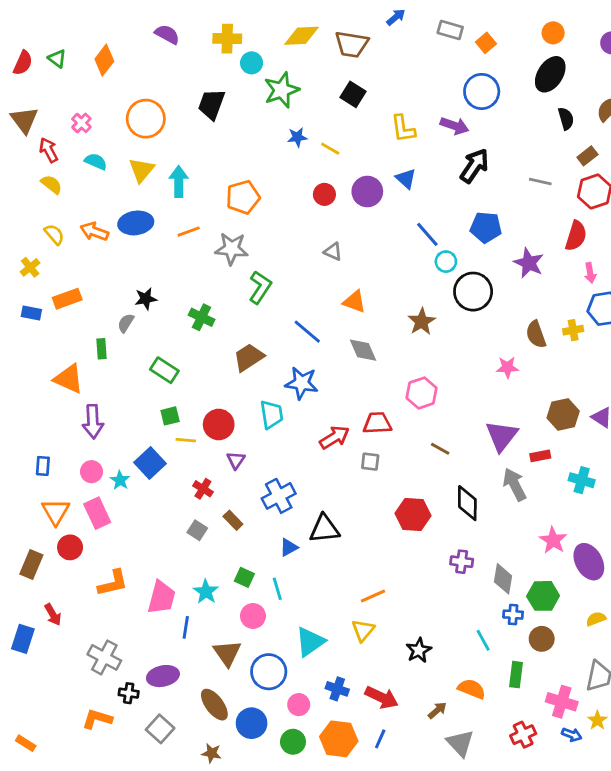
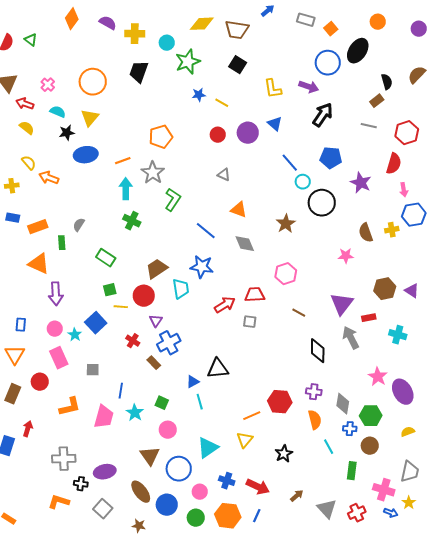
yellow cross: (227, 39) -> (135, 34), moved
orange diamond: (104, 60) -> (72, 19), moved
black ellipse: (550, 74) -> (358, 51), moved
red arrow: (49, 150) -> (25, 104), turned -42
brown rectangle: (587, 156) -> (377, 101), moved
cyan arrow: (179, 182) -> (126, 189), moved
orange arrow: (94, 232) -> (49, 178), moved
gray star: (232, 249) -> (153, 173), turned 30
yellow cross: (30, 267) -> (12, 186), turned 32
orange rectangle: (67, 299) -> (38, 227), moved
black star: (146, 299) -> (67, 133), moved
brown trapezoid: (249, 357) -> (157, 269), moved
blue cross: (279, 496) -> (169, 343), moved
orange triangle: (56, 512) -> (15, 355), moved
red hexagon: (413, 515) -> (280, 402), moved
gray square: (197, 530) -> (93, 370), moved, turned -32
cyan line: (277, 589) -> (200, 402), moved
red arrow: (53, 615) -> (28, 429), turned -133
blue line: (186, 627) -> (121, 391), moved
gray cross: (104, 657) -> (64, 459), turned -30
orange semicircle: (472, 689) -> (315, 420), moved, turned 54
gray triangle: (460, 743) -> (327, 509), moved

